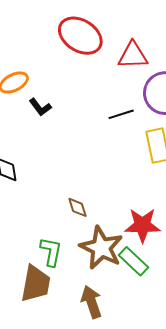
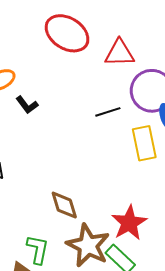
brown diamond: (78, 207) -> (64, 205), size x1.4
red star: (142, 225) -> (129, 223), turned -30

